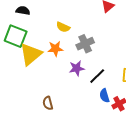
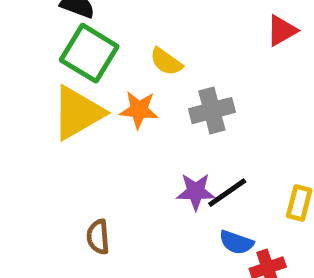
green square: (16, 36) -> (89, 53), moved
purple star: (77, 68) -> (196, 192), moved
blue semicircle: (104, 96) -> (236, 242), turned -64

